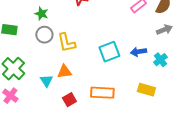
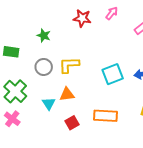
gray circle: (44, 35) -> (44, 67), moved
yellow L-shape: (66, 43) -> (69, 65), turned 100

